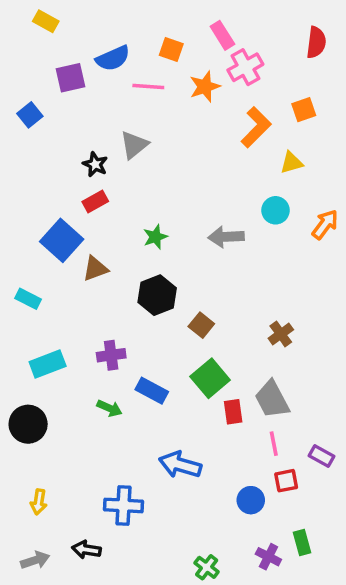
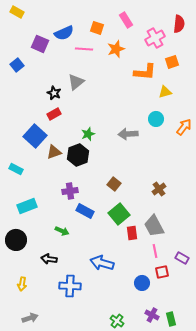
yellow rectangle: (46, 21) -> (17, 12), moved
pink cross: (245, 67) -> (155, 38), moved
purple square: (70, 78) -> (40, 44), turned 36
orange L-shape: (256, 127) -> (145, 72), turned 50
black hexagon: (157, 295) -> (78, 155), moved
purple cross: (111, 355) -> (70, 191), moved
blue rectangle: (152, 391) -> (85, 211), moved
green rectangle: (302, 543) -> (171, 319), moved
black arrow: (86, 550) -> (49, 259), moved
gray arrow: (35, 560) -> (30, 318), moved

